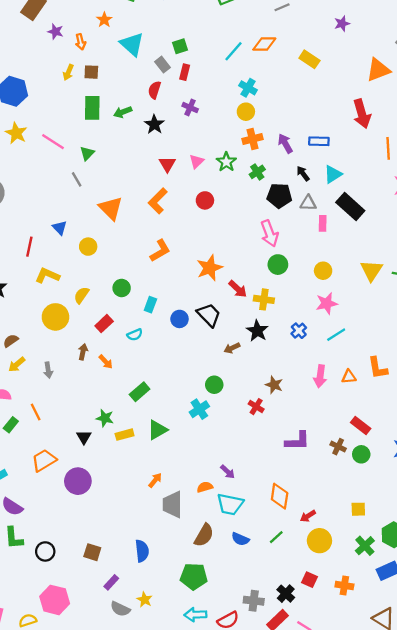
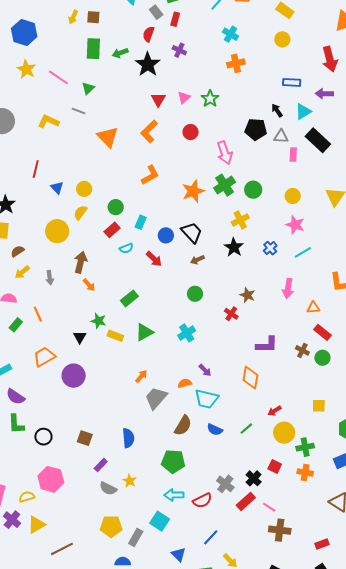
yellow circle: (246, 112) -> (282, 39), moved
black star: (154, 124) -> (148, 64), size x1.4
orange cross: (252, 139) -> (236, 63), moved
purple arrow: (285, 144) -> (324, 94), moved, turned -60
green cross: (257, 172) -> (225, 185), moved, size x1.5
gray line: (77, 179) -> (78, 111), turned -40
blue triangle: (60, 228) -> (57, 188), moved
pink arrow: (269, 233) -> (225, 153), moved
yellow circle: (88, 247) -> (84, 189), moved
yellow L-shape: (47, 276) -> (48, 121), moved
red arrow: (238, 289) -> (154, 259), moved
yellow cross: (264, 299) -> (240, 220), turned -36
pink star: (327, 303) -> (295, 225), turned 30
red rectangle: (104, 324) -> (112, 230), moved
brown arrow: (232, 348) -> (197, 260), moved
brown arrow: (83, 352) -> (81, 262), size x1.5
orange arrow: (106, 362) -> (89, 285), moved
orange triangle: (349, 377) -> (313, 308), moved
cyan cross: (199, 409) -> (187, 333), moved
yellow rectangle: (125, 435) -> (115, 336), turned 35
orange diamond: (280, 496) -> (250, 378), moved
gray trapezoid: (173, 504) -> (156, 398), turned 40
green cross: (365, 546) -> (305, 447), moved, turned 30
gray cross: (254, 601) -> (225, 484), turned 30

